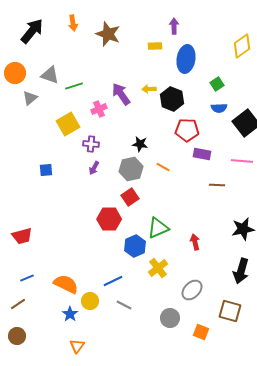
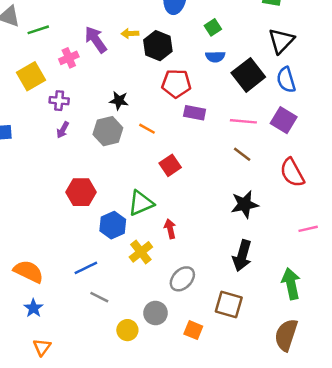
brown line: (217, 185) -> (242, 154), moved, turned 35
red square: (130, 197) -> (170, 165), moved
red arrow: (195, 242) -> (170, 229), moved
yellow circle: (90, 301) -> (127, 330), moved

